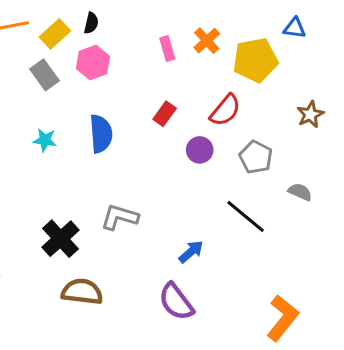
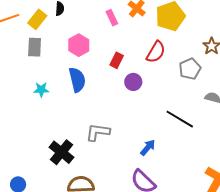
pink hexagon: (93, 62) -> (79, 45), moved
gray rectangle: (44, 75) -> (35, 47), turned 48
purple circle: (200, 150) -> (133, 82), moved
gray pentagon: (256, 157) -> (190, 69), moved, turned 30

